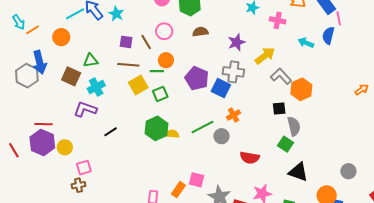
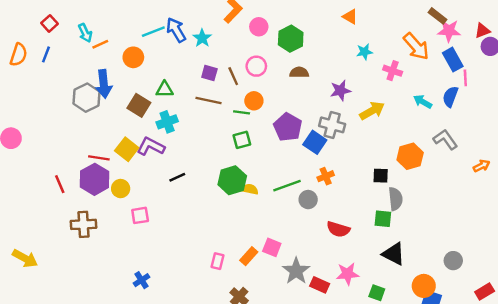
gray L-shape: (281, 76) -> (445, 139), moved
yellow square: (138, 85) -> (127, 149), moved, turned -30
green square: (286, 144) -> (383, 219), turned -35
brown cross: (79, 185) -> (84, 224), moved, size x1.5

